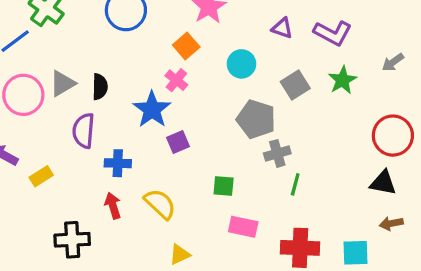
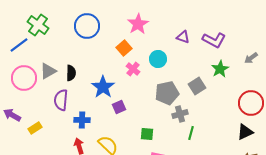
pink cross: (176, 80) -> (133, 69), moved
gray square: (295, 85) -> (197, 86), moved
gray pentagon: (256, 119) -> (167, 93), turned -30
black triangle: (383, 183) -> (245, 132), turned -36

